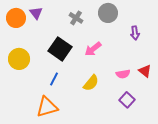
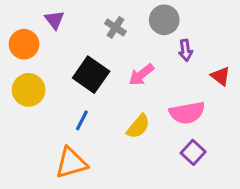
orange circle: (16, 18) -> (24, 44), moved
purple arrow: (135, 33) -> (186, 50), moved
red triangle: (145, 71) -> (221, 76), moved
pink semicircle: (123, 74) -> (187, 113), size x1.6

